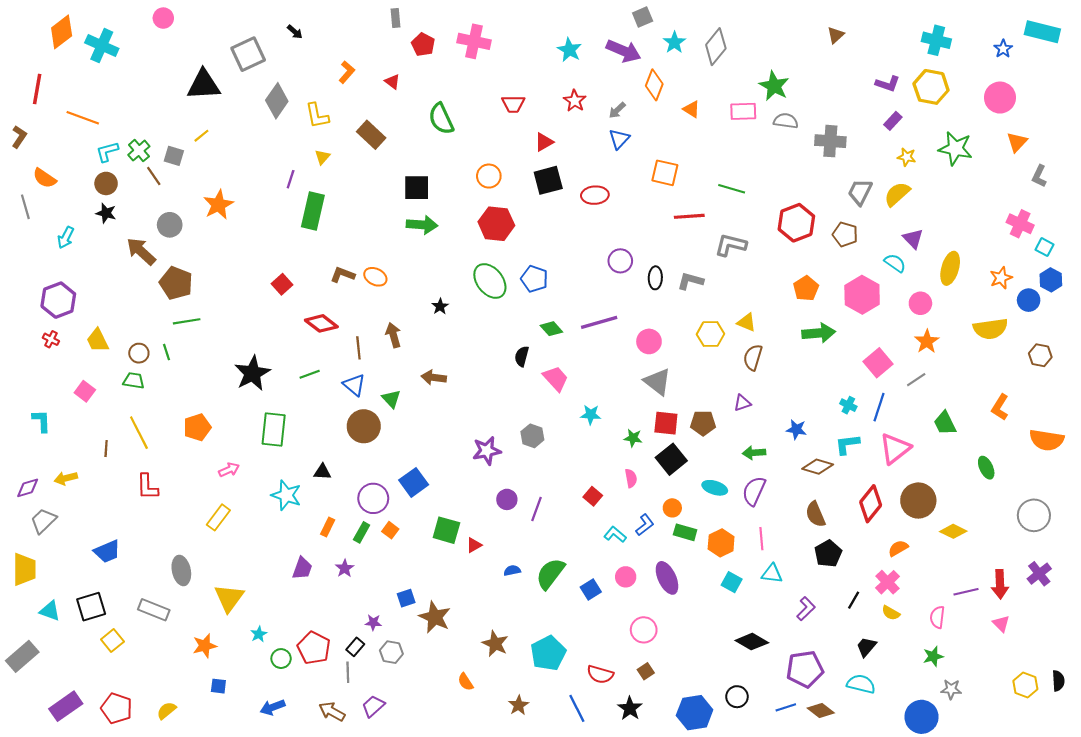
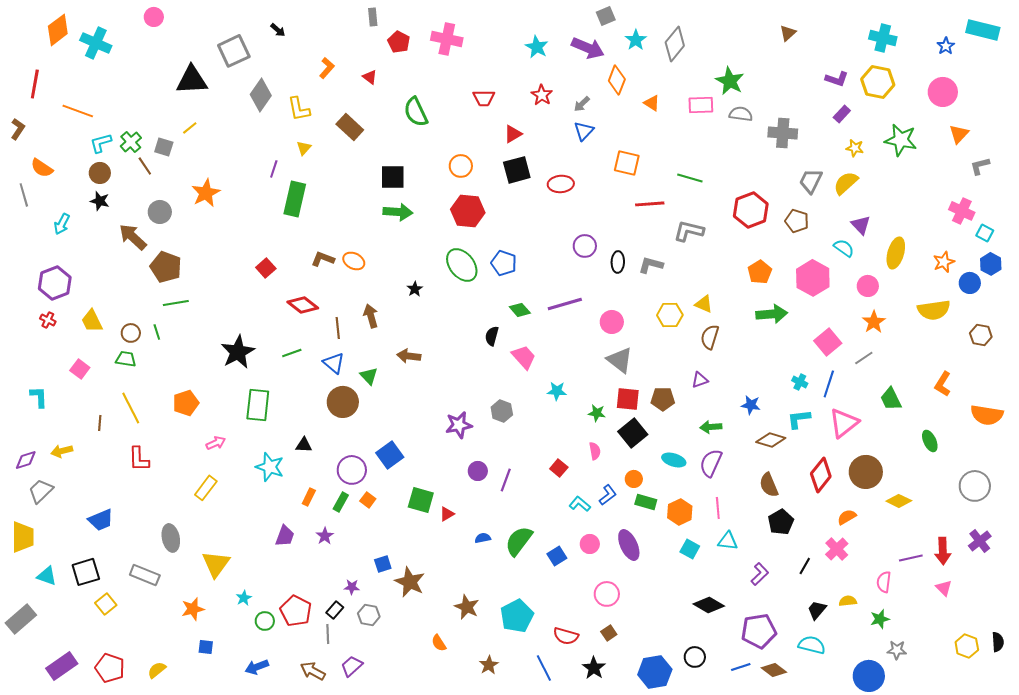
gray L-shape: (1039, 176) -> (980, 166), turned 50
yellow semicircle: (891, 613) -> (848, 601), moved, turned 144

